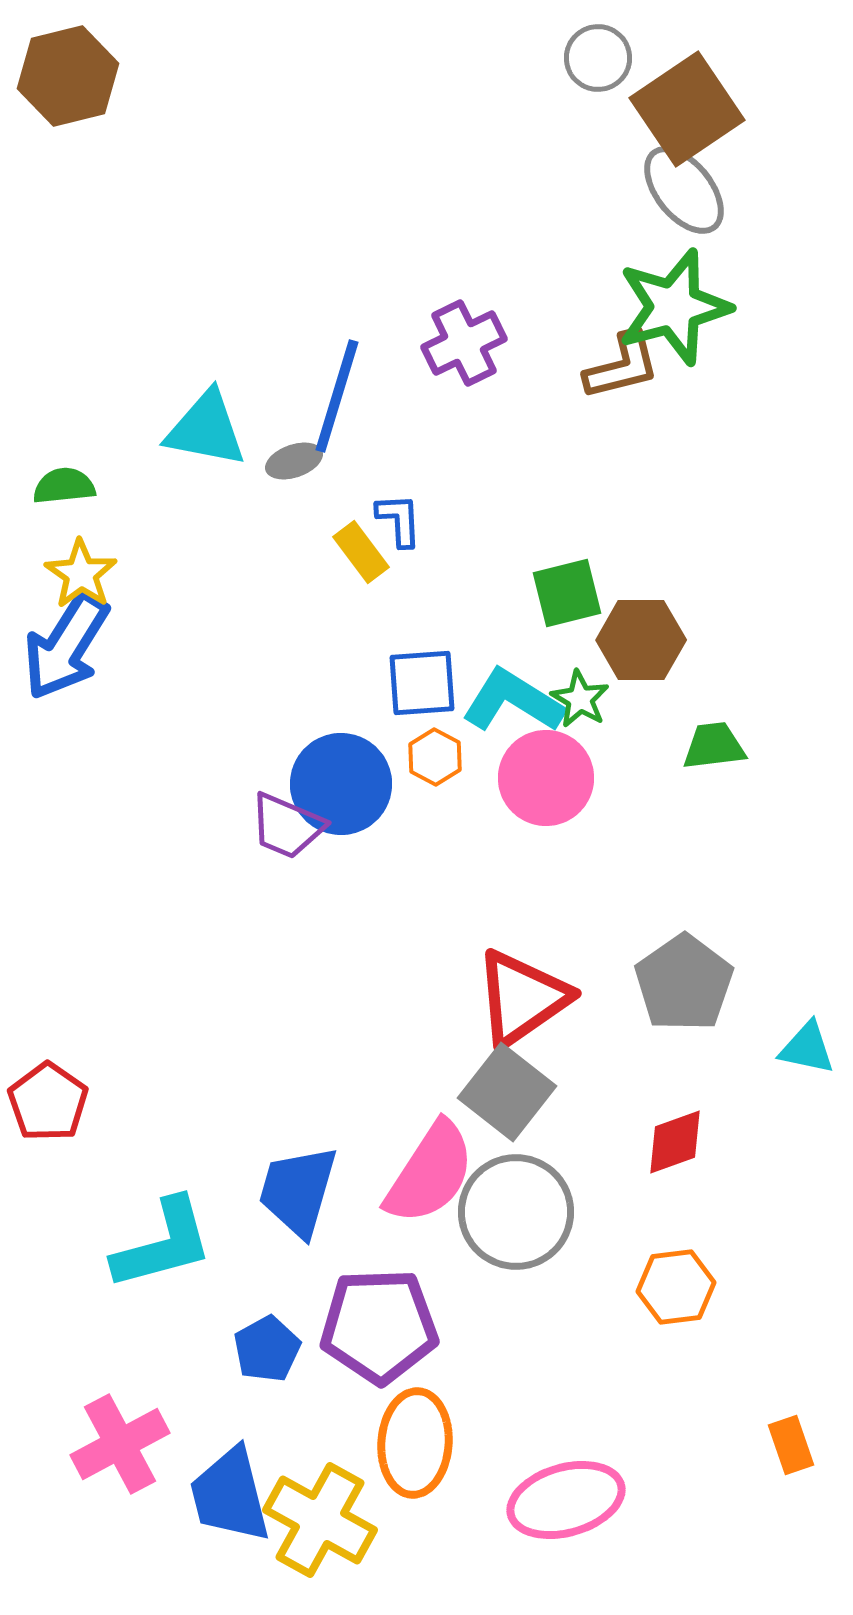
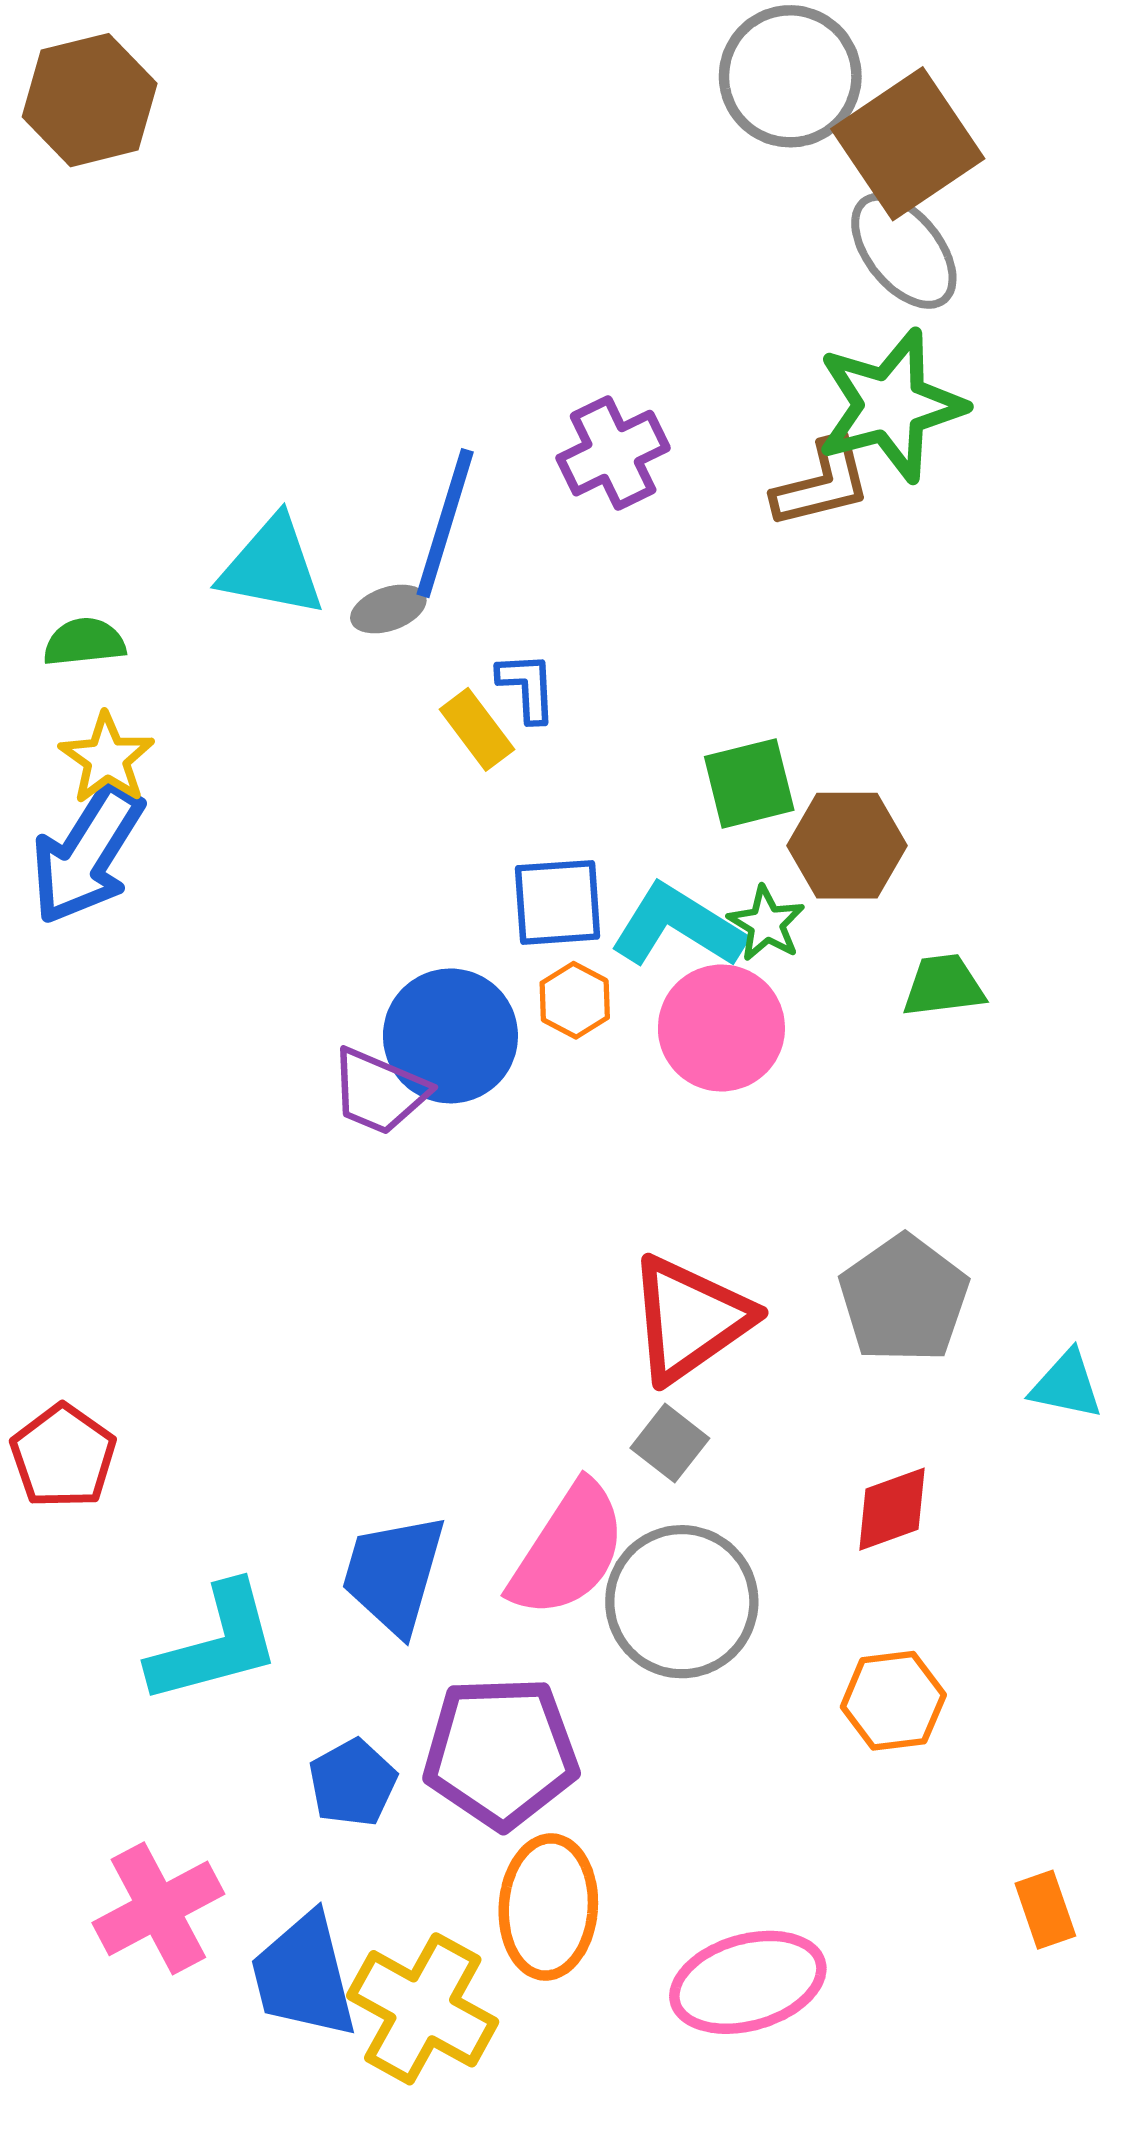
gray circle: (598, 58) -> (790, 76), size x1.6
gray square: (507, 1092) -> (670, 1443), size x0.6

